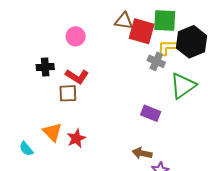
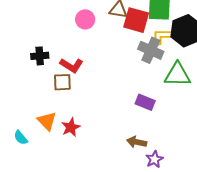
pink circle: (76, 36) -> (85, 19), moved
gray cross: (156, 61) -> (151, 50), size x1.4
green triangle: (183, 86) -> (177, 75), turned 36

